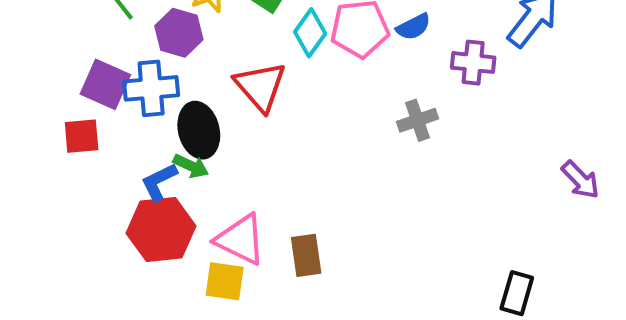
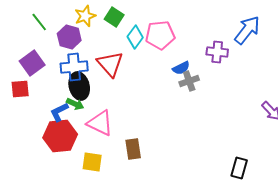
blue semicircle: (413, 27) -> (181, 68), moved
purple square: (105, 84) -> (32, 63), turned 30
blue cross: (151, 88) -> (74, 67), moved
pink triangle: (241, 239) -> (100, 123), moved

